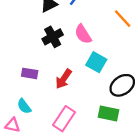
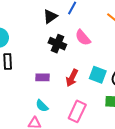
black cross: (53, 37) -> (57, 44), turned -30
cyan square: (96, 62) -> (98, 75), moved

